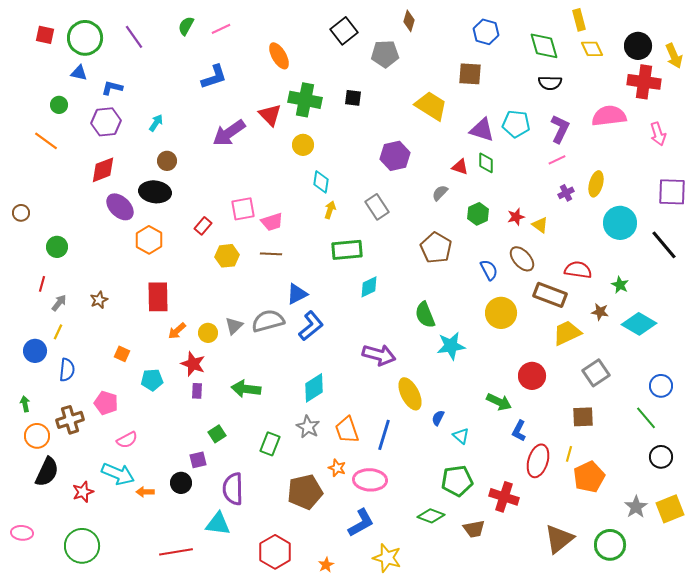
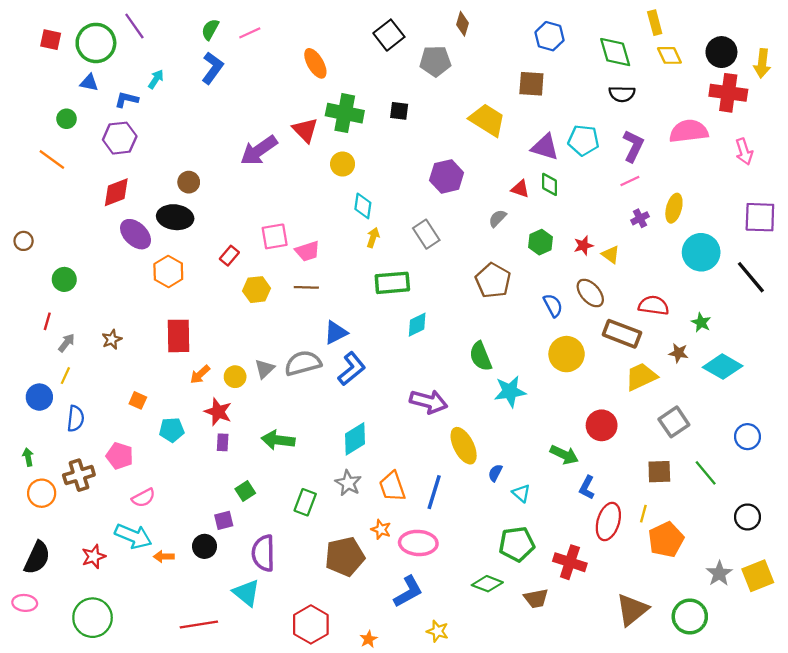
purple line: (134, 37) -> (134, 26), moved
yellow arrow: (674, 56) -> (762, 63), turned 30
blue L-shape: (214, 77) -> (212, 68), moved, turned -36
cyan arrow: (156, 123) -> (156, 79), moved
green line: (646, 418) -> (706, 473), moved
black semicircle: (47, 472) -> (37, 558), moved
cyan triangle: (218, 524) -> (246, 593), turned 32
yellow star: (387, 558) -> (438, 631), size x0.7

